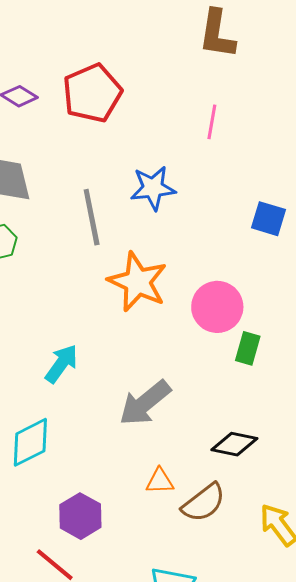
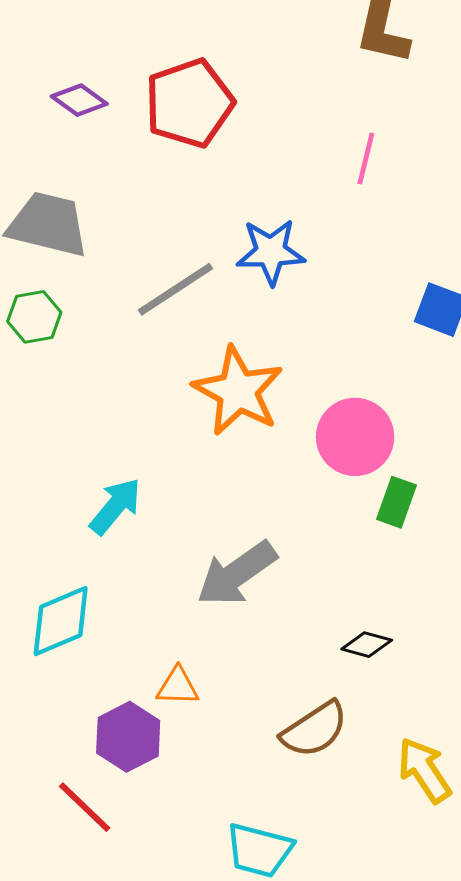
gray line: (92, 217) -> (175, 289), turned 64
black diamond: (234, 444) -> (367, 645), size x0.7
orange triangle: (160, 481) -> (178, 686), moved

